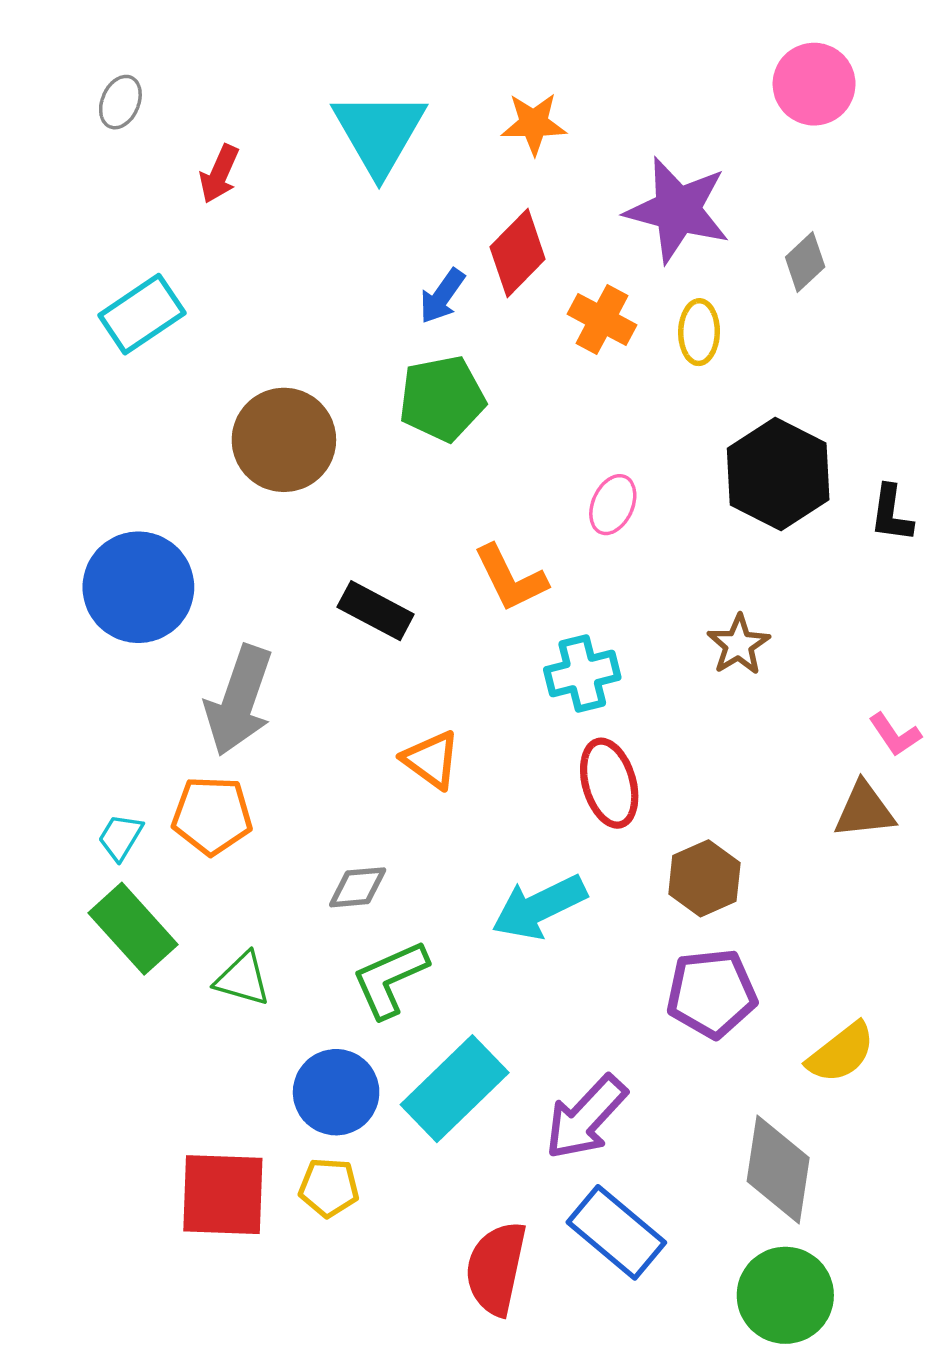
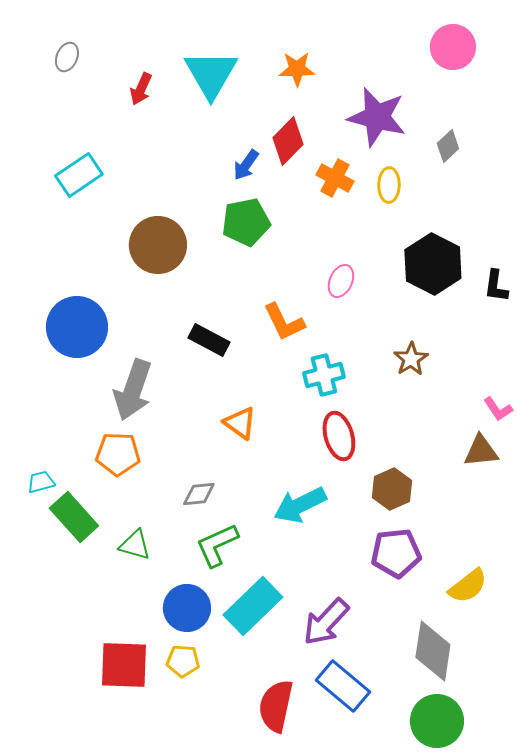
red arrow: (219, 174) -> (141, 89), moved
cyan trapezoid: (120, 837) -> (41, 482), moved, turned 44

